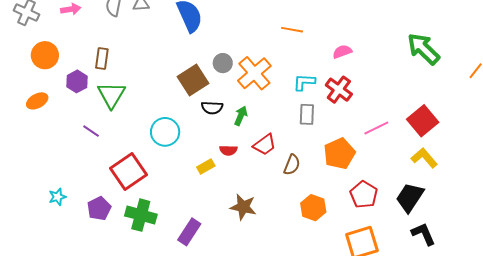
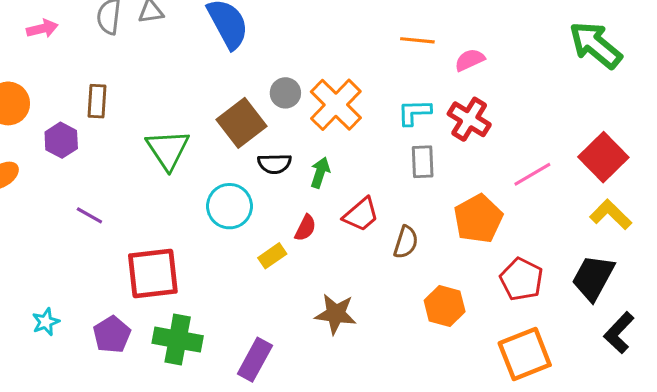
orange line: (292, 30) -> (417, 40), moved
green triangle: (111, 95) -> (168, 150), moved
cyan circle: (165, 132) -> (230, 206), moved
red semicircle: (228, 150) -> (305, 228), turned -60
red square: (129, 172) -> (153, 273), turned 33
black L-shape: (423, 234) -> (619, 333), turned -108

